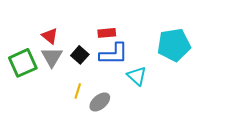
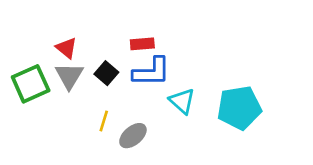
cyan pentagon: (174, 45) -> (239, 108), moved

